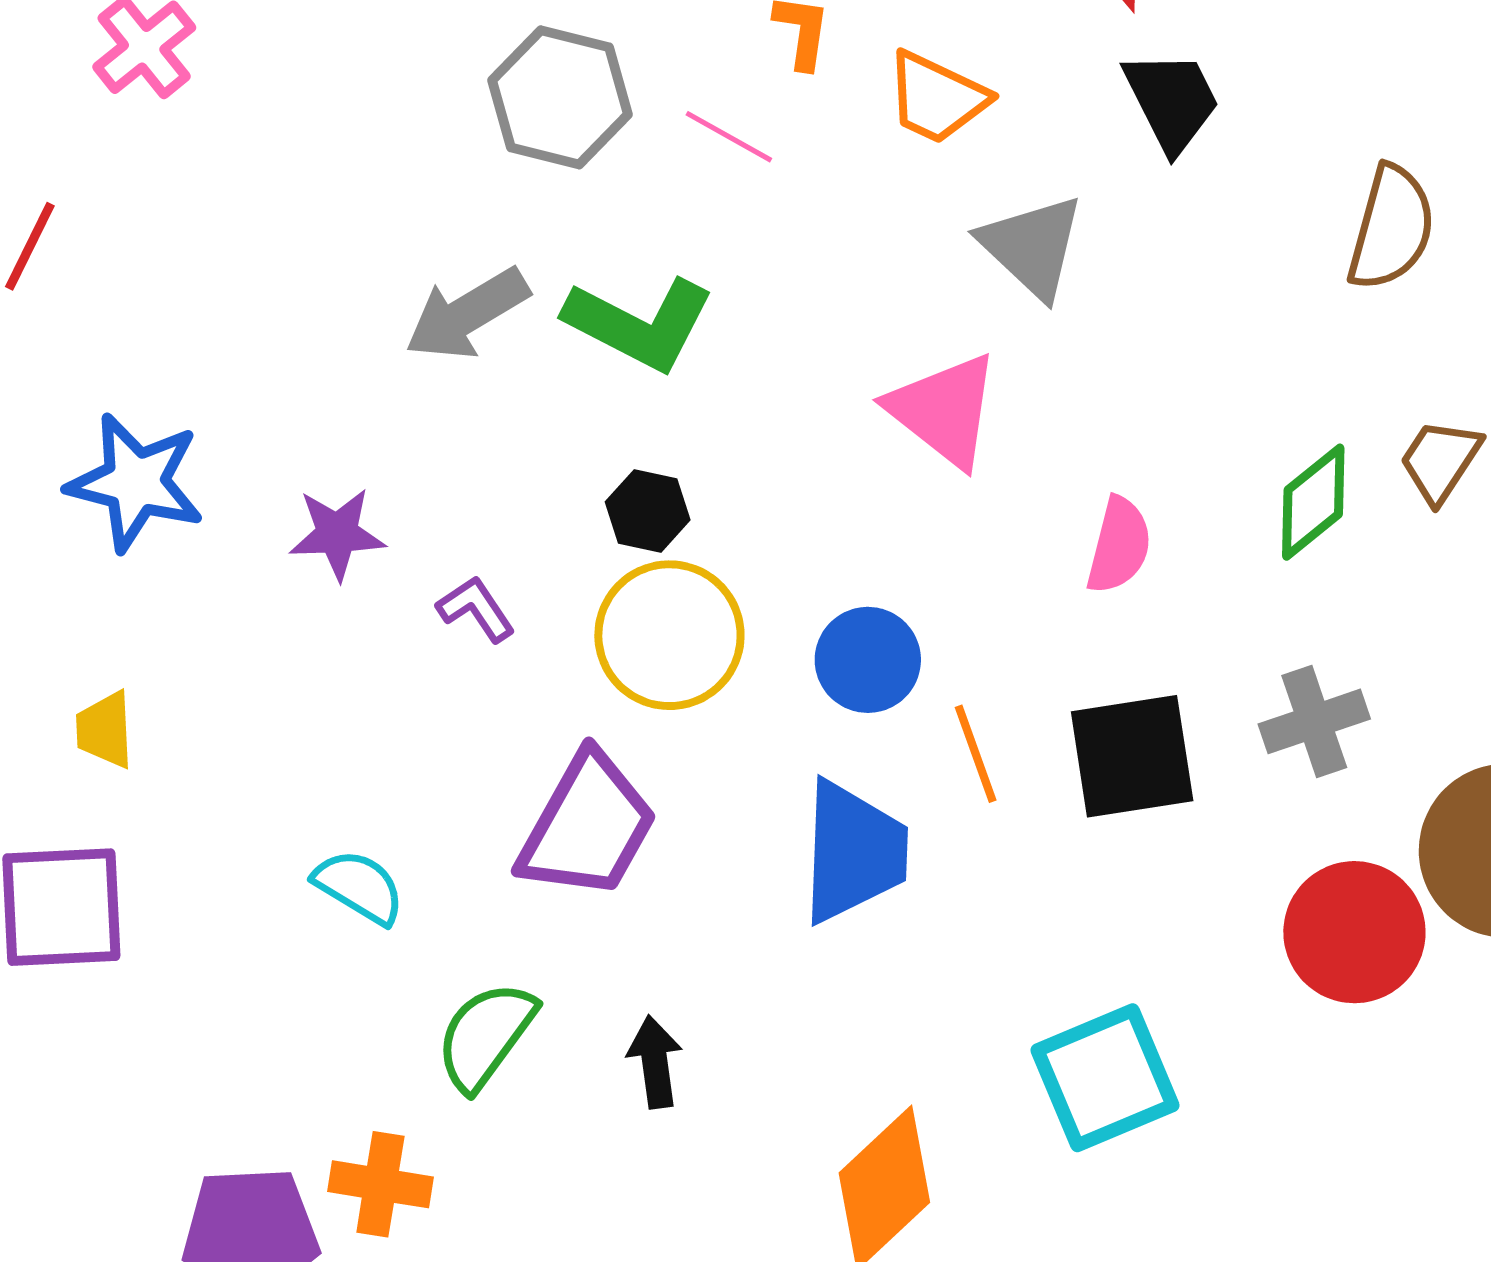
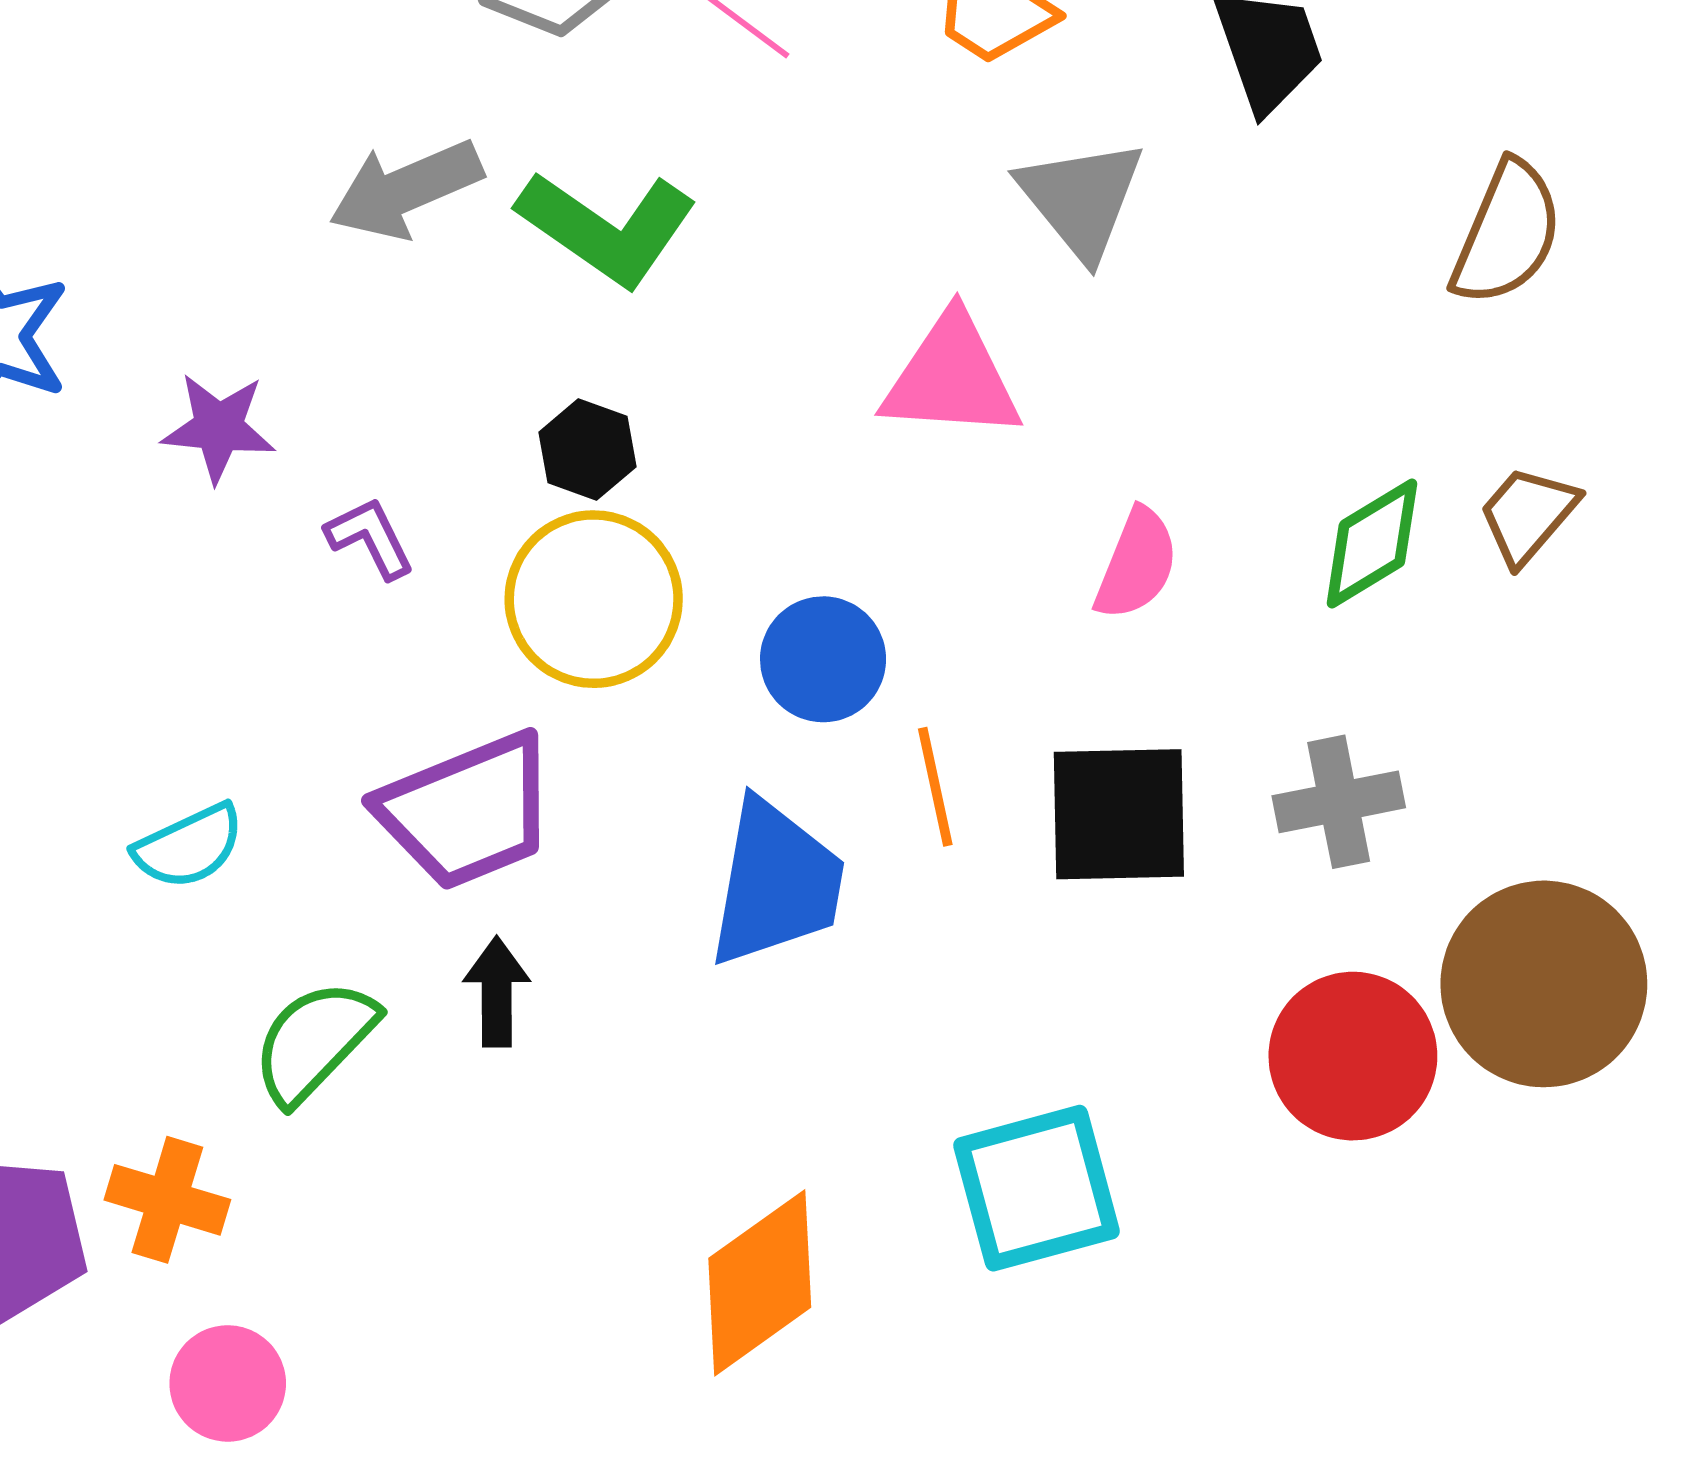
pink triangle: (944, 410) -> (952, 377), turned -42
purple trapezoid: (588, 826) -> (467, 811), turned 31
cyan semicircle: (359, 887) -> (189, 846), turned 116
black arrow: (655, 1062) -> (497, 992), moved

